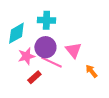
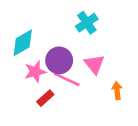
cyan cross: (46, 20) -> (87, 23), moved, turned -36
orange arrow: (91, 71) -> (117, 91), turned 32

